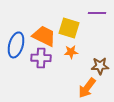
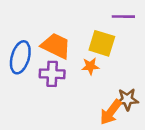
yellow square: (69, 28) -> (102, 43), moved
brown star: (100, 66) -> (127, 99), moved

